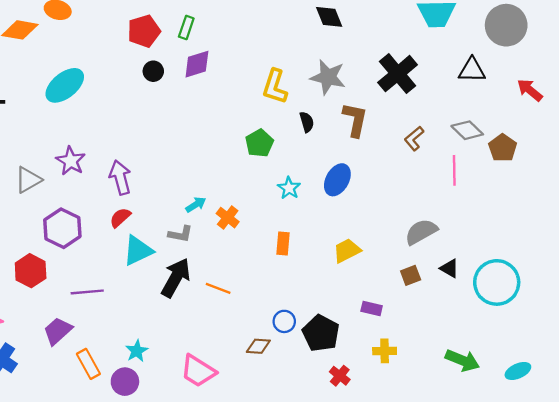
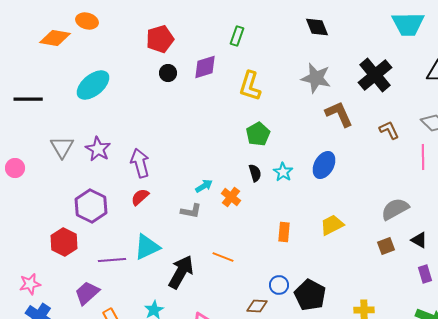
green rectangle: (186, 28) -> (237, 36), moved
yellow L-shape: (275, 87) -> (250, 86), moved
brown L-shape: (355, 120) -> (339, 114), turned -36
black semicircle: (307, 122) -> (255, 173), moved
brown L-shape: (414, 138) -> (389, 130), turned 105
gray triangle: (28, 180) -> (62, 147), moved, turned -30
orange rectangle: (283, 244) -> (284, 232), moved
cyan triangle: (138, 251) -> (147, 247), moved
black arrow: (176, 278) -> (181, 272), moved
purple rectangle: (372, 308) -> (425, 274), moved, turned 60

